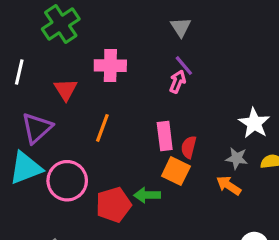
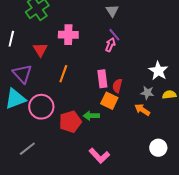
purple triangle: (37, 128) -> (22, 74), turned -30

